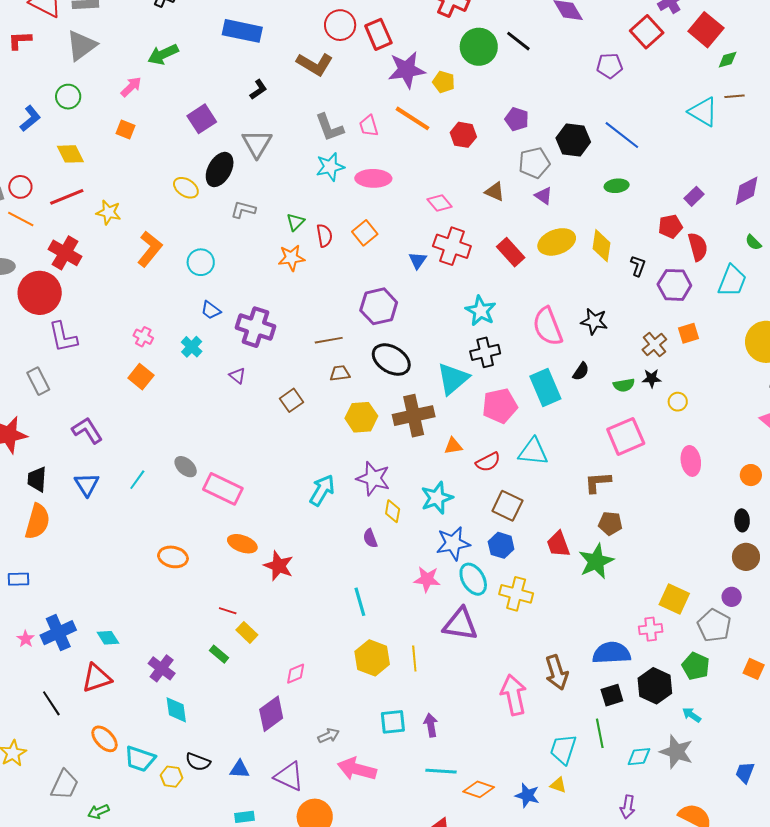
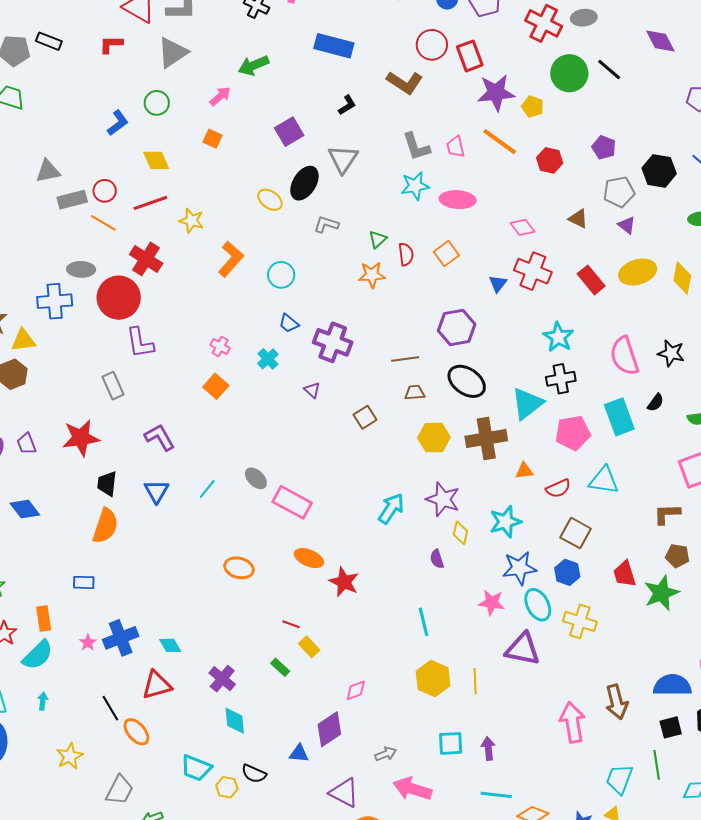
orange ellipse: (105, 739) -> (136, 732), moved
blue triangle: (239, 769) -> (299, 753), moved

